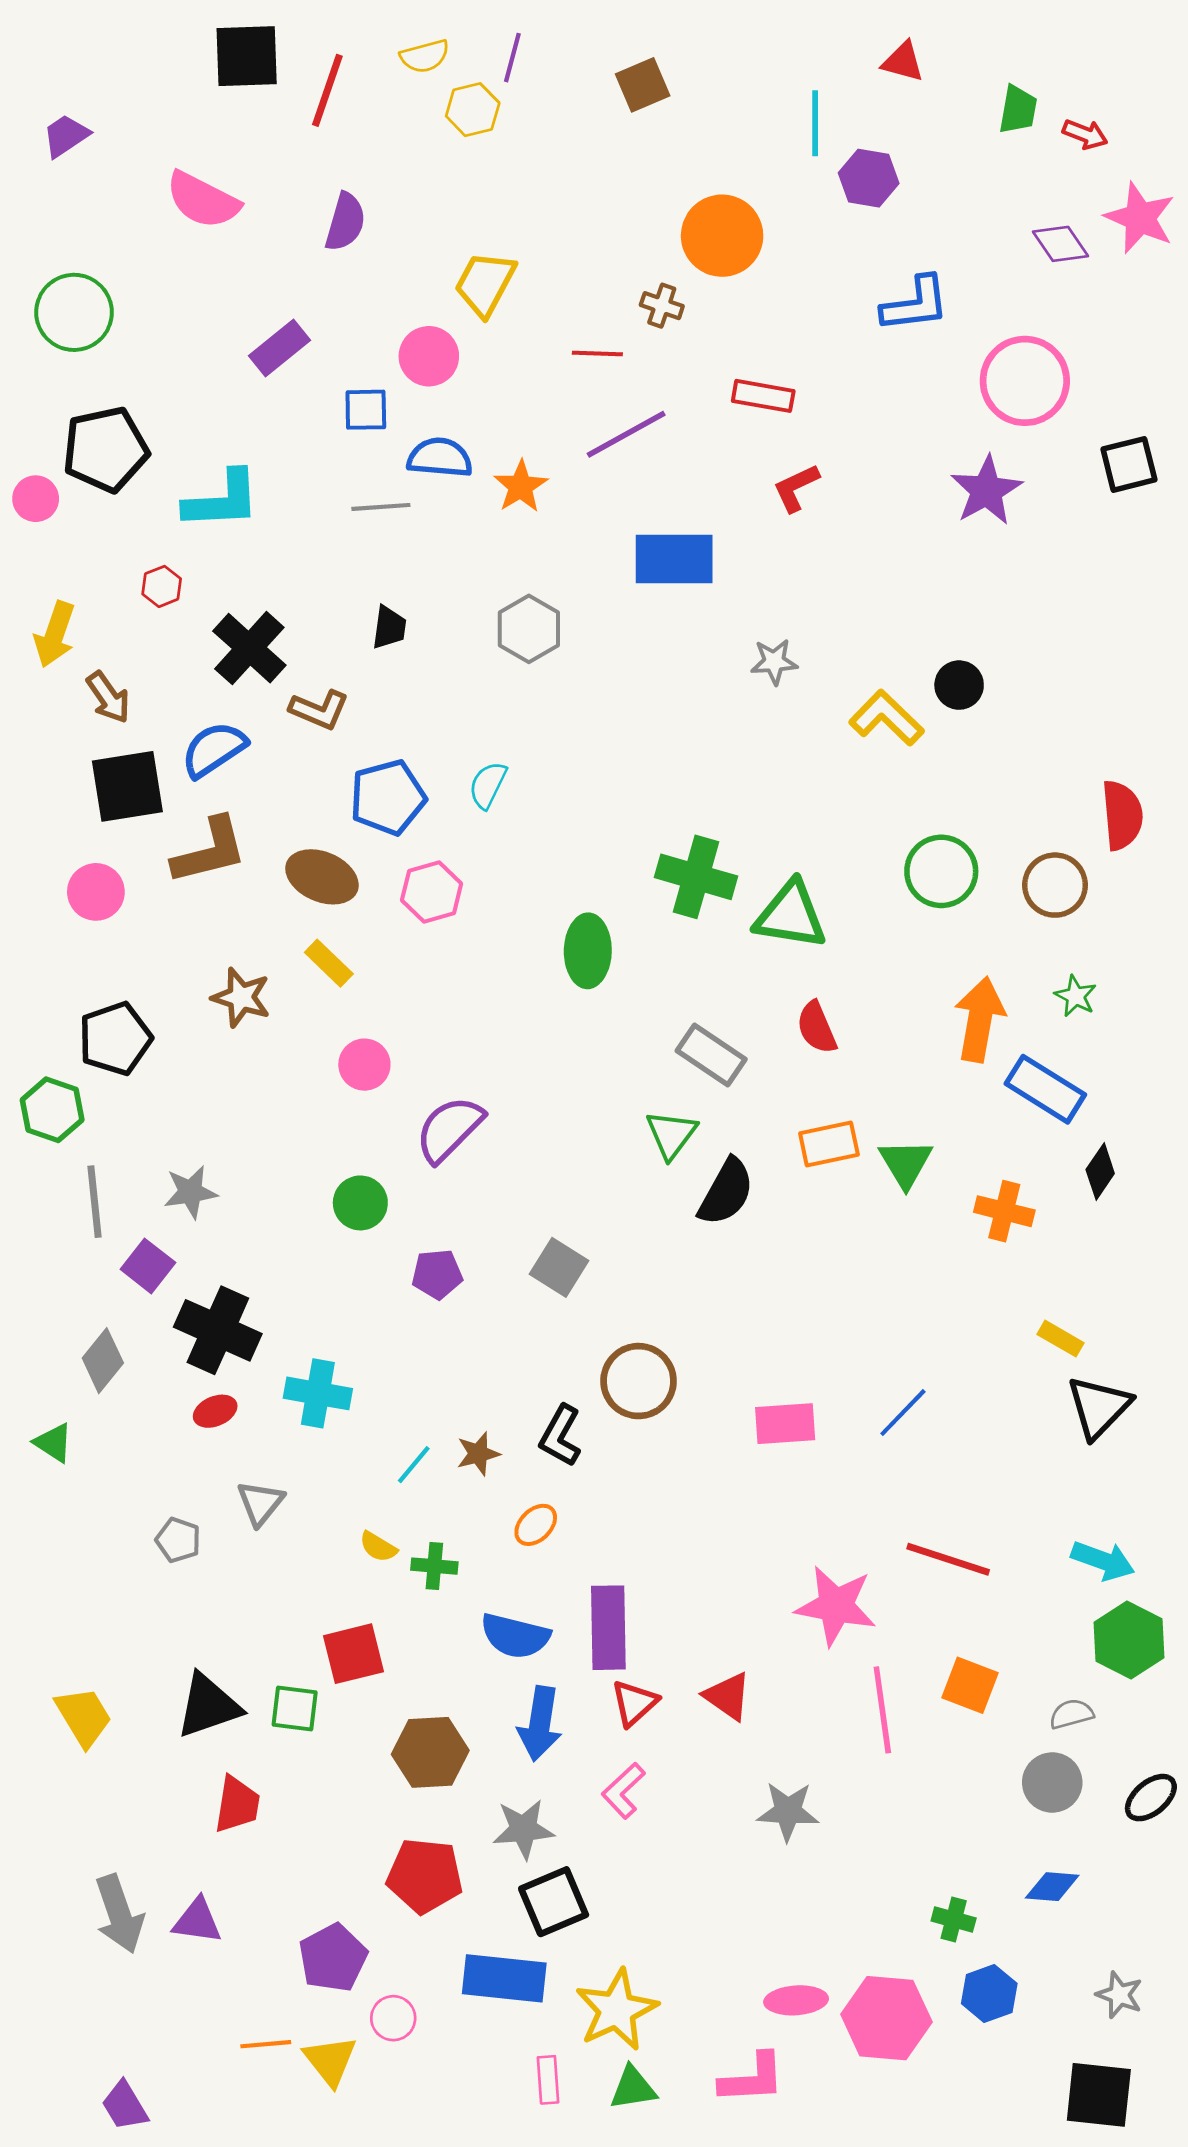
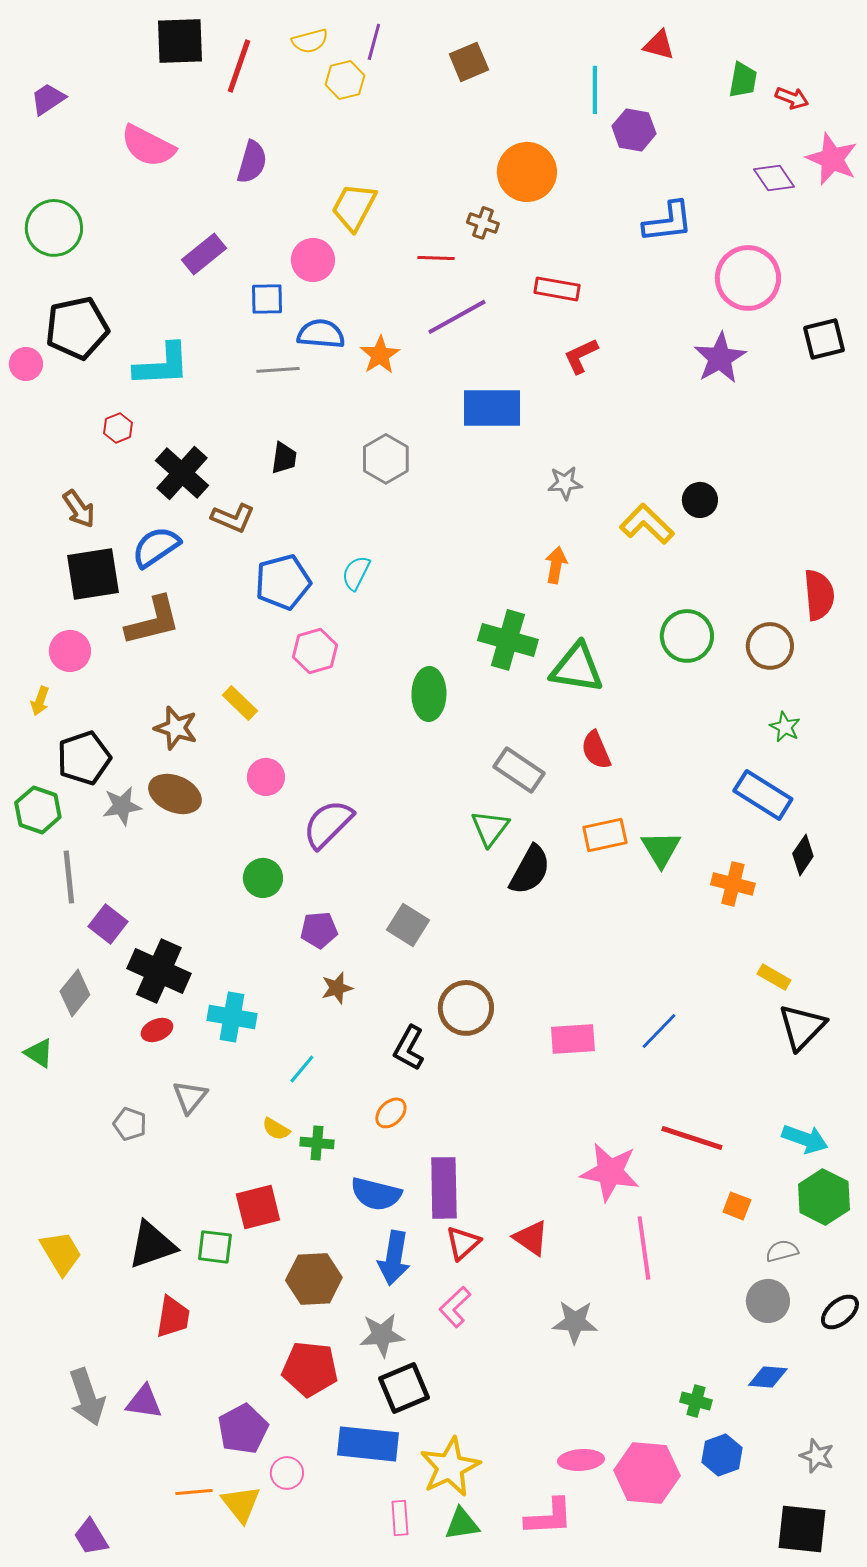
yellow arrow: (55, 634) -> (40, 701), moved, size x0.6
brown ellipse: (322, 877) -> (175, 794), moved
orange arrow: (980, 1019) -> (556, 565), moved, size x0.6
gray star: (190, 1192) -> (122, 806), moved
brown star: (478, 1454) -> (337, 988), moved
orange square: (970, 1685) -> (737, 1206), moved, size x0.7

